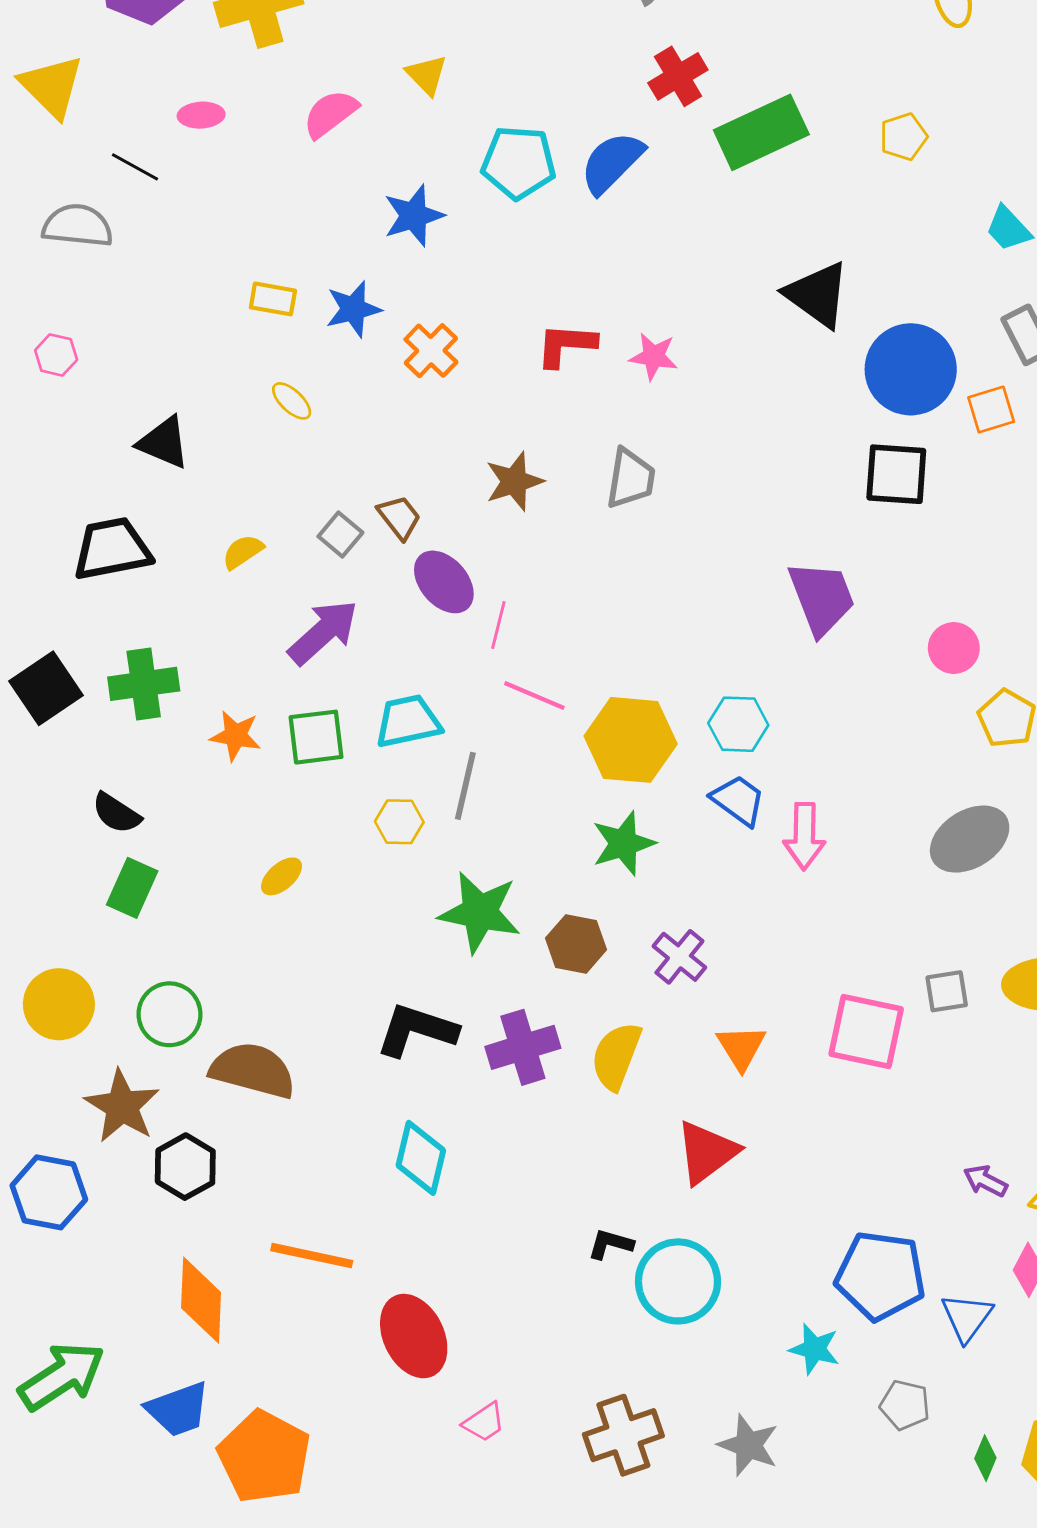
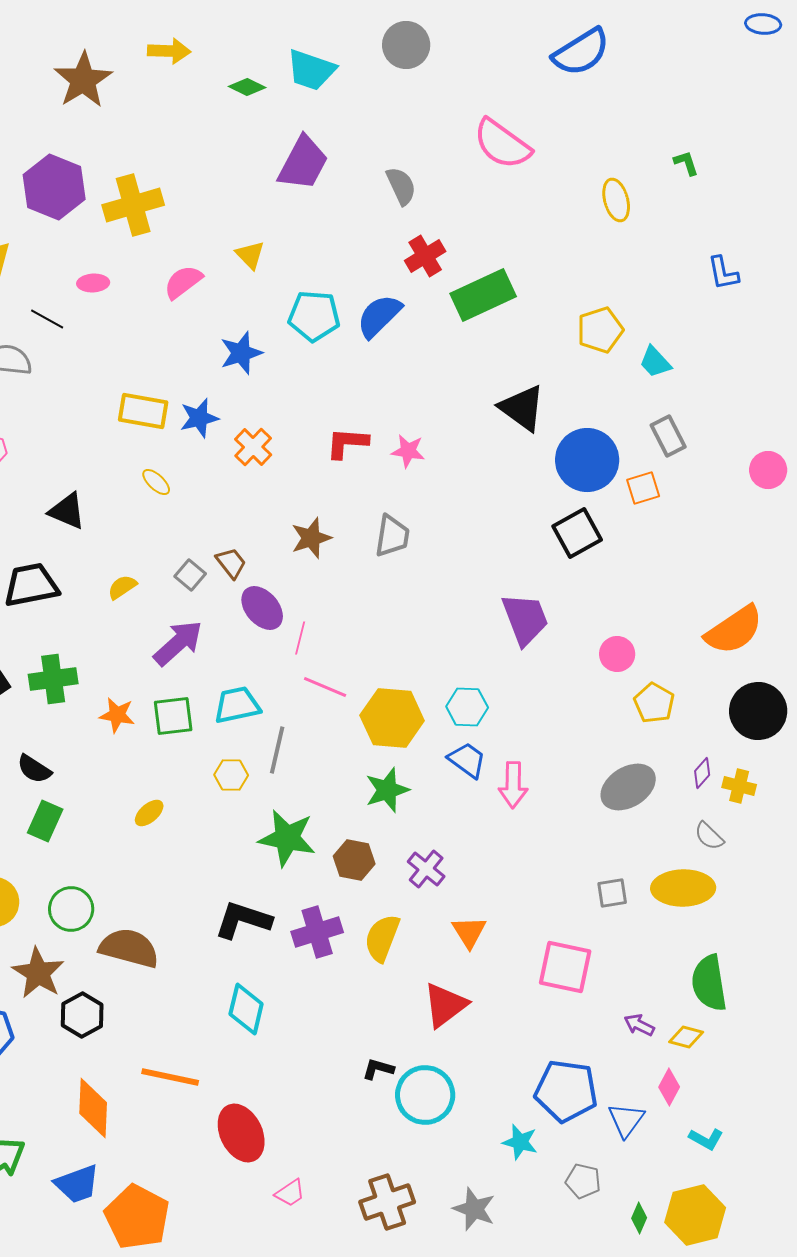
yellow pentagon: (903, 137) -> (600, 330), moved, size x1.4
yellow rectangle: (273, 299) -> (143, 411), size x1.5
black square: (896, 474) -> (577, 533), turned -33
pink square: (866, 1032) -> (565, 967), moved

